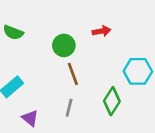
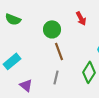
red arrow: (101, 31) -> (81, 18), turned 72

